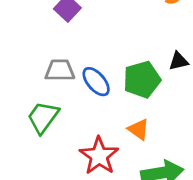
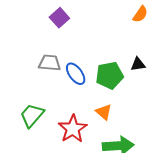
green trapezoid: (43, 117) -> (32, 115), moved

